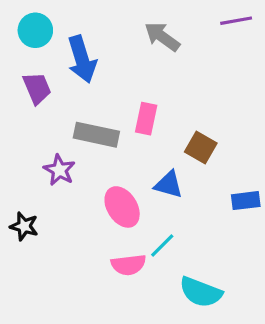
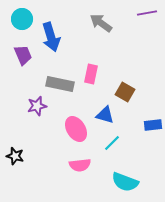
purple star: (59, 170) -> (37, 106), turned 30
black star: (24, 226) -> (15, 156), moved
cyan line: (162, 246) -> (112, 143), moved

